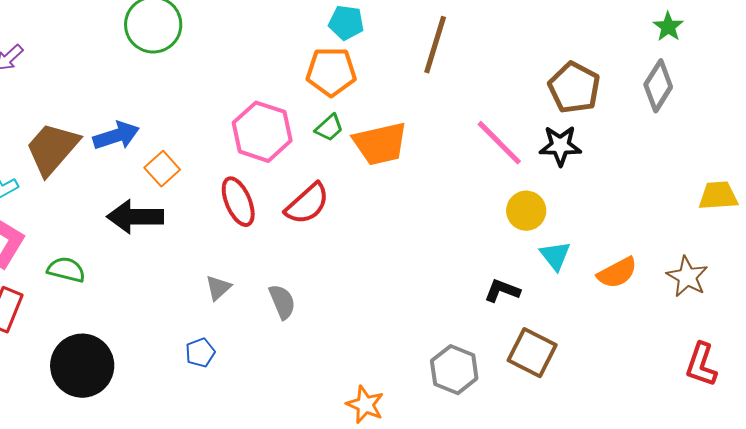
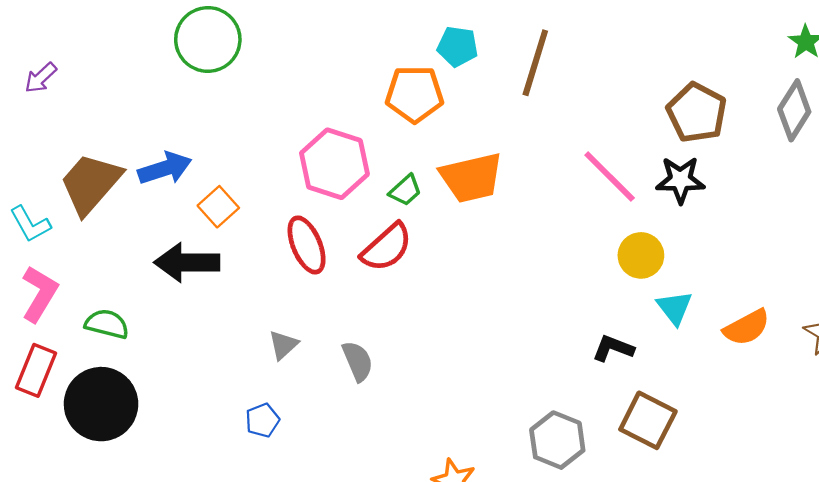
cyan pentagon: (346, 23) -> (457, 46), moved
green trapezoid: (329, 128) -> (405, 190), moved
black circle: (82, 366) -> (101, 404), moved

